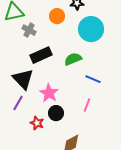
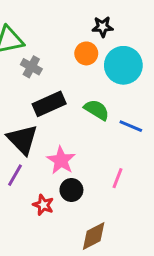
orange circle: (57, 16) -> (86, 53), moved
green semicircle: (73, 59) -> (97, 110), turned 54
blue line: (93, 79) -> (131, 126), moved

